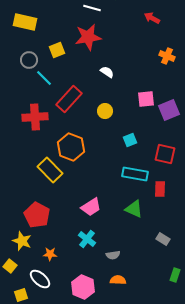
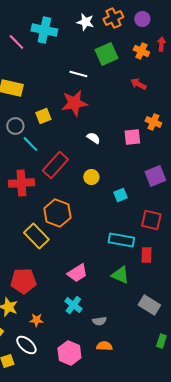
pink square: (146, 99) -> (132, 137), moved
cyan square: (130, 140) -> (120, 195), moved
red pentagon: (37, 215) -> (23, 281), turned -30
gray rectangle: (163, 239) -> (149, 305), size x1.5

